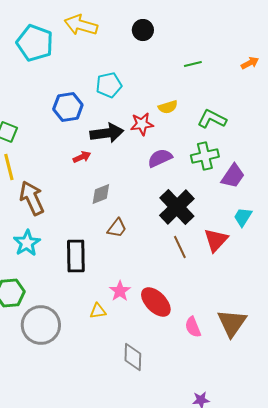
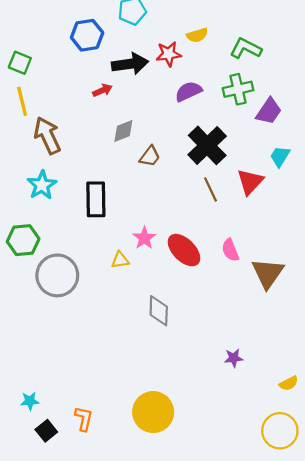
brown trapezoid: (117, 228) -> (150, 156), moved
pink semicircle: (193, 327) -> (230, 250), moved

